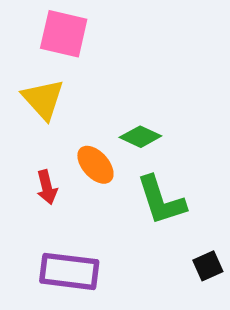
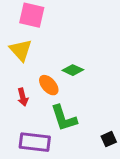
green L-shape: (161, 200) -> (64, 118), moved

